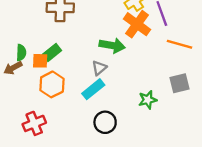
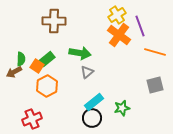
green arrow: (112, 45) -> (80, 53), moved
orange square: (40, 61) -> (37, 66), turned 32
cyan rectangle: (93, 89) -> (94, 102), moved
green star: (148, 100) -> (122, 108), moved

